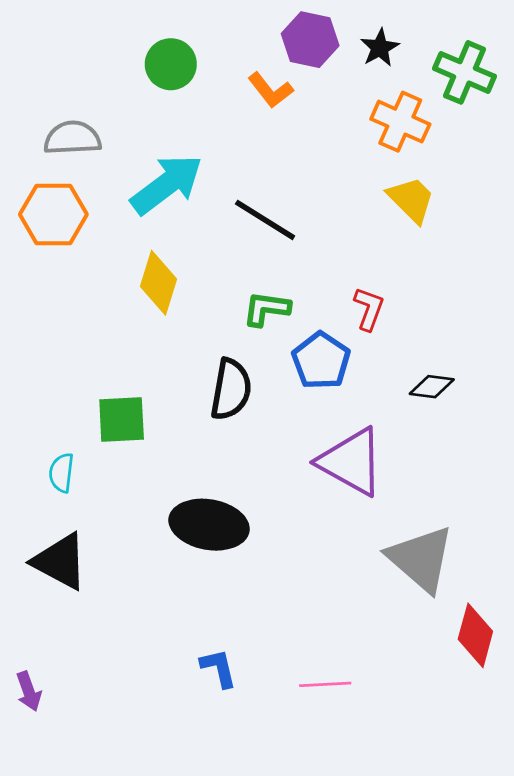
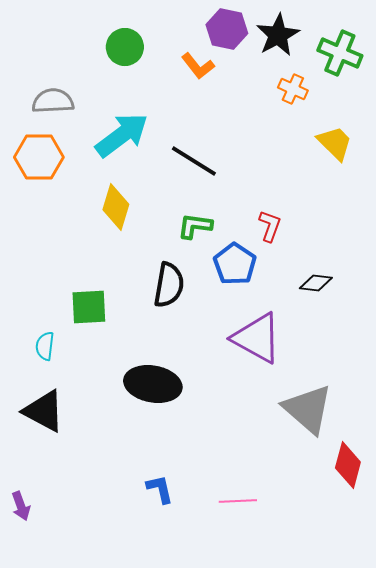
black star: (380, 48) -> (278, 35), size x1.5
orange cross: (400, 122) -> (293, 89), size x0.7
yellow trapezoid: (411, 199) -> (335, 143), moved

